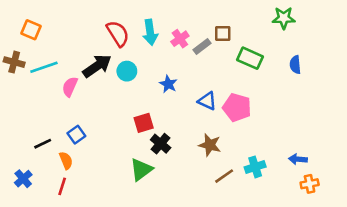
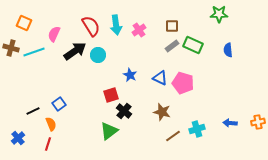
gray rectangle: (202, 46) -> (172, 46), moved
blue star: (168, 84) -> (130, 75), moved
pink semicircle: (70, 87) -> (54, 34), moved
orange cross: (310, 184) -> (258, 122), moved

